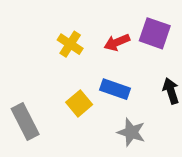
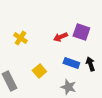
yellow cross: (70, 44) -> (20, 38), moved
blue rectangle: (115, 89) -> (71, 63), moved

